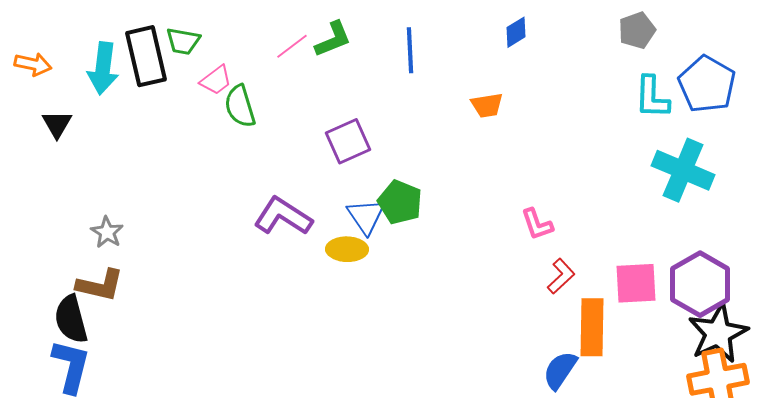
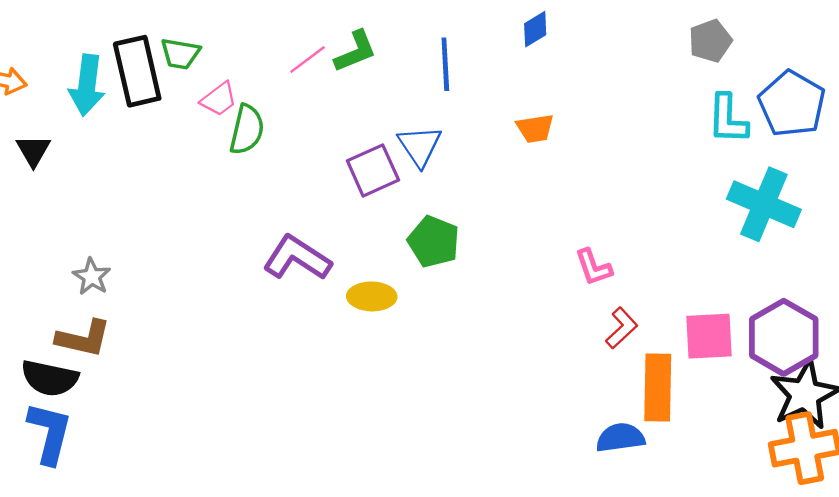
blue diamond: (516, 32) -> (535, 29), moved
green semicircle: (240, 106) -> (247, 130), turned -150
blue triangle: (366, 216) -> (420, 146), moved
black semicircle: (71, 319) -> (50, 378), turned -63
blue semicircle: (560, 370) -> (620, 438), turned 48

